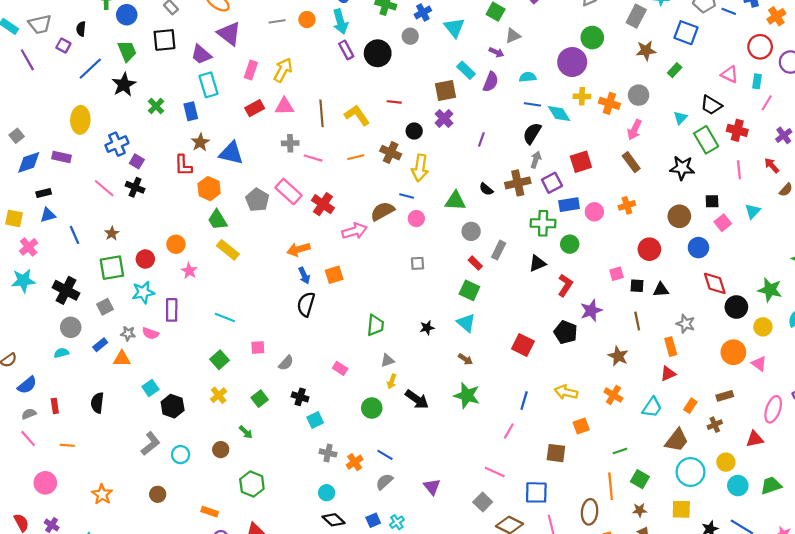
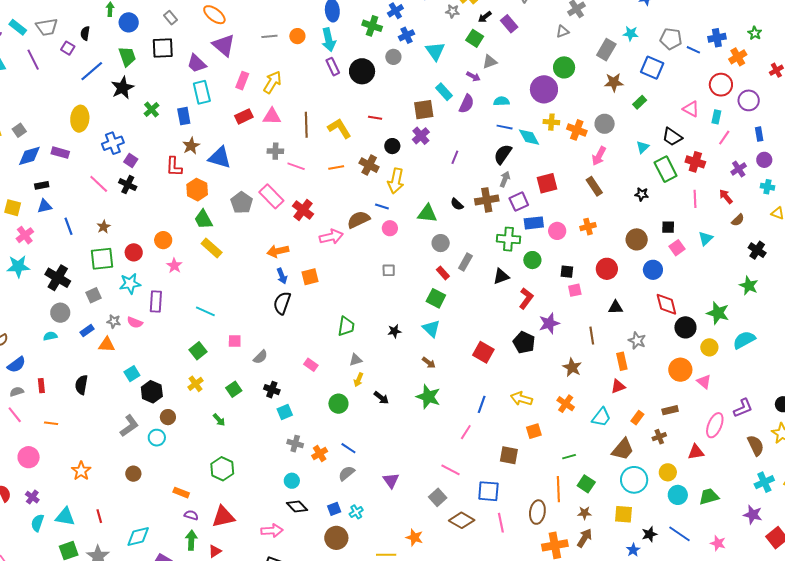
black star: (682, 168) -> (642, 194), size x0.6
black square: (637, 286) -> (567, 272), moved
black arrow: (417, 399) -> (381, 398), size x0.7
brown circle: (221, 450) -> (168, 417), moved

